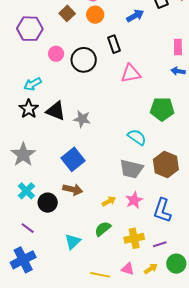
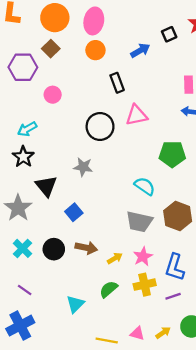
brown square: (67, 13) -> (51, 49), moved
black circle: (84, 60) -> (100, 126), moved
black triangle: (56, 111) -> (46, 186), moved, turned 30
blue square: (73, 159) -> (74, 212), size x0.7
brown arrow: (73, 189) -> (86, 248), moved
black circle: (48, 203) -> (54, 249), moved
yellow cross: (134, 238) -> (145, 285), moved
purple line: (160, 244) -> (173, 296), moved

